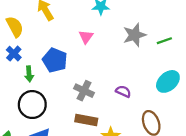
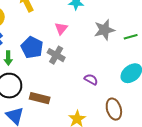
gray cross: (84, 91) -> (56, 55), moved
brown rectangle: (86, 120) -> (40, 98), moved

